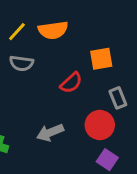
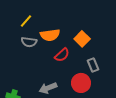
orange semicircle: (53, 30) -> (50, 35), moved
orange square: (101, 59) -> (82, 39), turned -35

